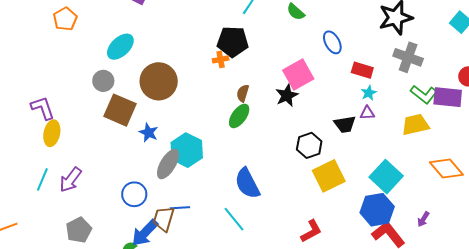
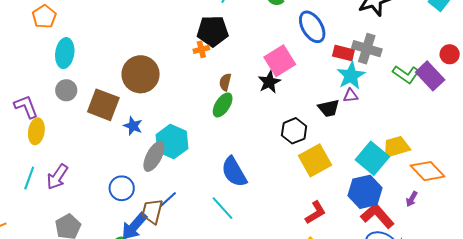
blue ellipse: (332, 42) -> (312, 27), size x1.4
cyan ellipse: (120, 47) -> (65, 53), moved, turned -36
gray cross: (408, 57) -> (367, 49), moved
gray circle: (103, 81) -> (66, 90), moved
cyan star: (369, 93) -> (351, 76), size x1.8
purple rectangle: (448, 97) -> (430, 76), turned 44
yellow trapezoid: (415, 125) -> (396, 147), moved
orange diamond: (446, 169) -> (428, 171), moved
blue line: (180, 208) -> (168, 199), turned -36
red L-shape: (311, 231) -> (316, 212), moved

